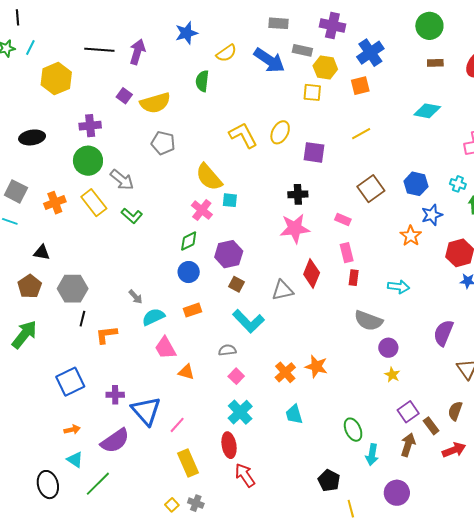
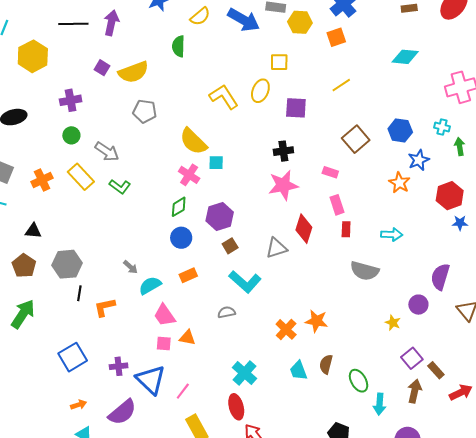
yellow square: (312, 92) -> (279, 62), moved
green circle: (88, 161) -> (71, 135), size x0.6
brown square: (237, 284) -> (230, 246), turned 35
purple circle: (388, 348) -> (418, 305), moved
pink square: (236, 376) -> (164, 344), moved, turned -35
brown semicircle: (455, 411) -> (326, 364), moved

